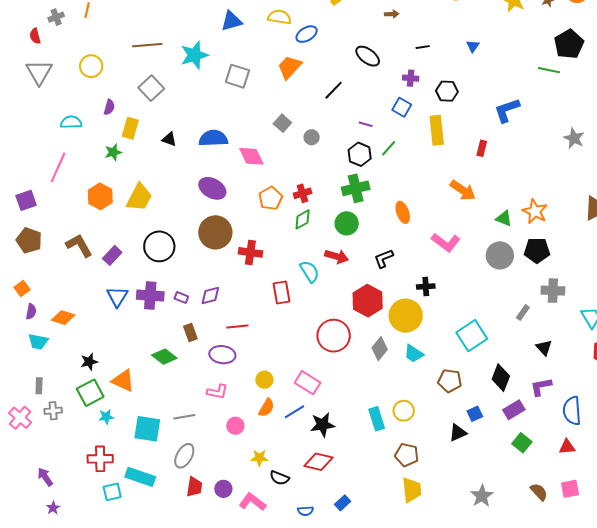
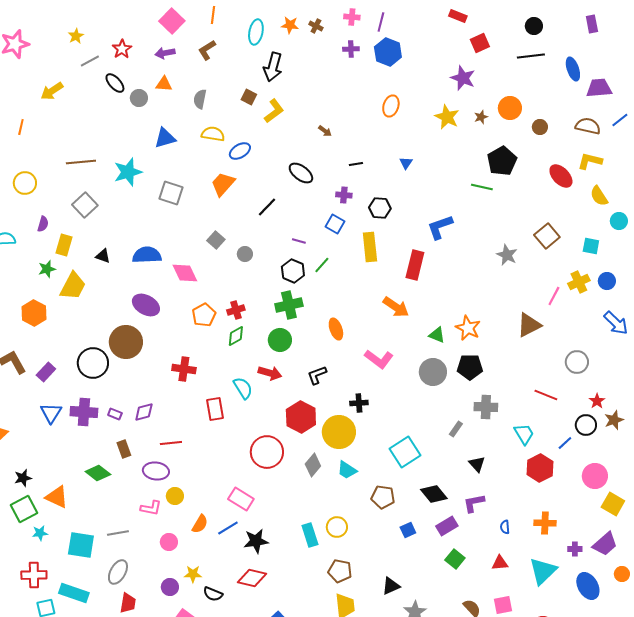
brown arrow: (392, 14) -> (325, 131), turned 40
red rectangle: (482, 148) -> (415, 265), size x1.8
yellow trapezoid: (139, 197) -> (73, 286), moved
brown circle: (215, 232) -> (126, 342), moved
black diamond: (501, 378) -> (434, 494), turned -60
yellow circle: (264, 380) -> (175, 496), moved
blue semicircle: (572, 411) -> (505, 527), size x0.5
black triangle: (458, 433) -> (391, 586), moved
purple circle: (223, 489) -> (170, 587), moved

